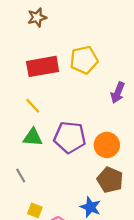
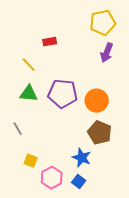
yellow pentagon: (84, 60) -> (103, 23), moved
red rectangle: (43, 66) -> (50, 42), moved, size x0.5

